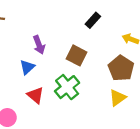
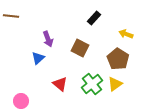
green cross: (67, 87) -> (92, 84), moved
red triangle: (35, 95) -> (60, 84), moved

